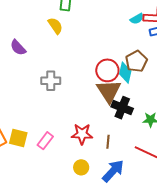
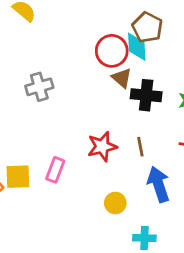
brown triangle: (109, 91) -> (122, 78), size x0.6
yellow circle: (81, 167) -> (115, 203), moved
blue arrow: (113, 171) -> (158, 184), turned -45

